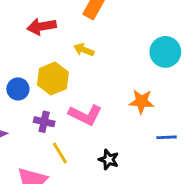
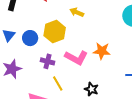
orange star: (141, 102) -> (102, 51), moved

